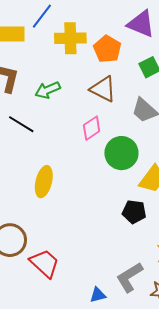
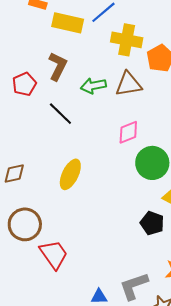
brown triangle: (103, 89) -> (129, 84), moved, turned -48

